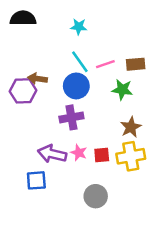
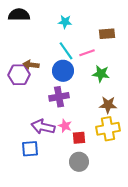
brown rectangle: (136, 64) -> (107, 34), moved
brown star: (131, 127) -> (108, 105), turned 30
red square: (102, 155) -> (79, 138), moved

